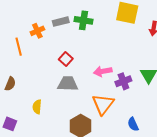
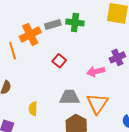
orange cross: (37, 31) -> (30, 34), size x1.5
purple cross: (123, 81) -> (117, 57), moved
gray trapezoid: (68, 84) -> (70, 97), moved

